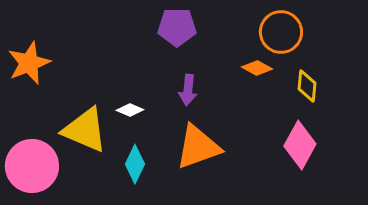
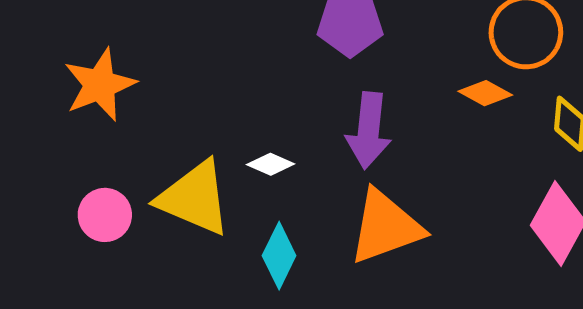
purple arrow: (188, 90) -> (369, 130), size x1.4
pink circle: (32, 166) -> (105, 215), moved, size x0.6

